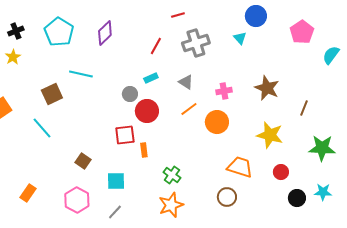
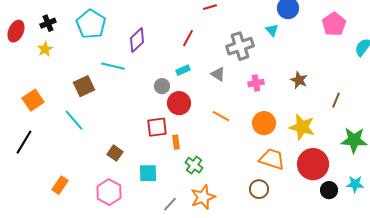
purple diamond: (105, 33) -> (137, 40), moved
gray cross: (196, 43) -> (240, 46), moved
brown star: (267, 88) -> (299, 80), size x0.7
orange line: (189, 109) -> (221, 116), moved, turned 66
orange circle: (217, 122) -> (264, 123), moved
red circle: (281, 172) -> (313, 164), size x2.0
green cross: (172, 175) -> (194, 165), moved
gray line: (115, 212) -> (170, 204), moved

